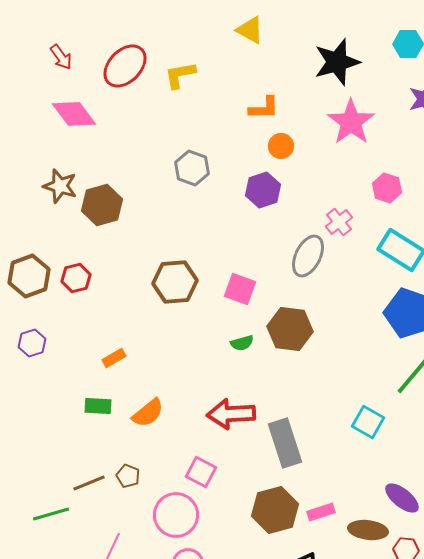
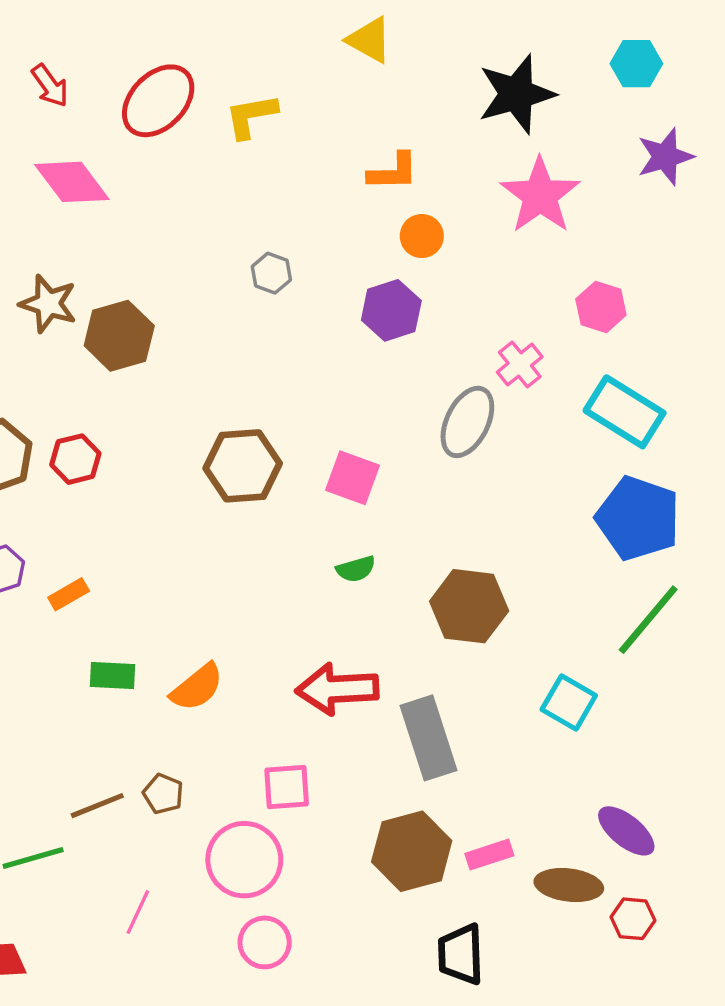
gray hexagon: (192, 168) -> (271, 273), size x0.7
brown hexagon: (290, 329) -> (469, 606), moved
orange rectangle: (114, 358) -> (69, 594), moved
pink square: (201, 472) -> (287, 787), turned -32

